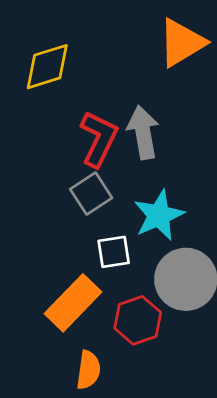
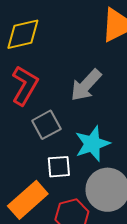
gray arrow: (143, 132) -> (86, 85), turned -132
red L-shape: (99, 139) -> (25, 85), moved

